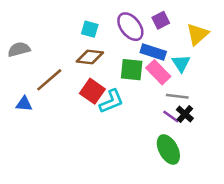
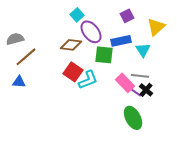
purple ellipse: (130, 27) -> (91, 32), moved
cyan square: (90, 29) -> (77, 15), moved, turned 32
blue rectangle: (153, 52) -> (121, 41), turned -30
pink rectangle: (158, 72) -> (125, 83), moved
brown line: (49, 80) -> (26, 57), moved

